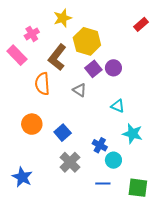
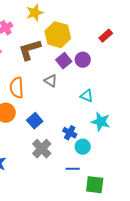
red rectangle: (141, 24) -> (106, 36), moved
brown L-shape: (57, 57) -> (30, 50), turned 35
orange semicircle: (42, 84) -> (17, 88), moved
green square: (138, 188) -> (95, 185), moved

